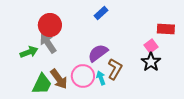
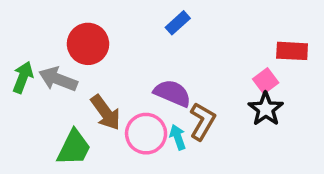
gray arrow: (48, 43) -> (58, 79), moved, turned -35
green arrow: (29, 52) -> (23, 77), moved, turned -48
purple semicircle: (98, 53) -> (172, 93), turned 60
brown arrow: (59, 79) -> (106, 113), moved

